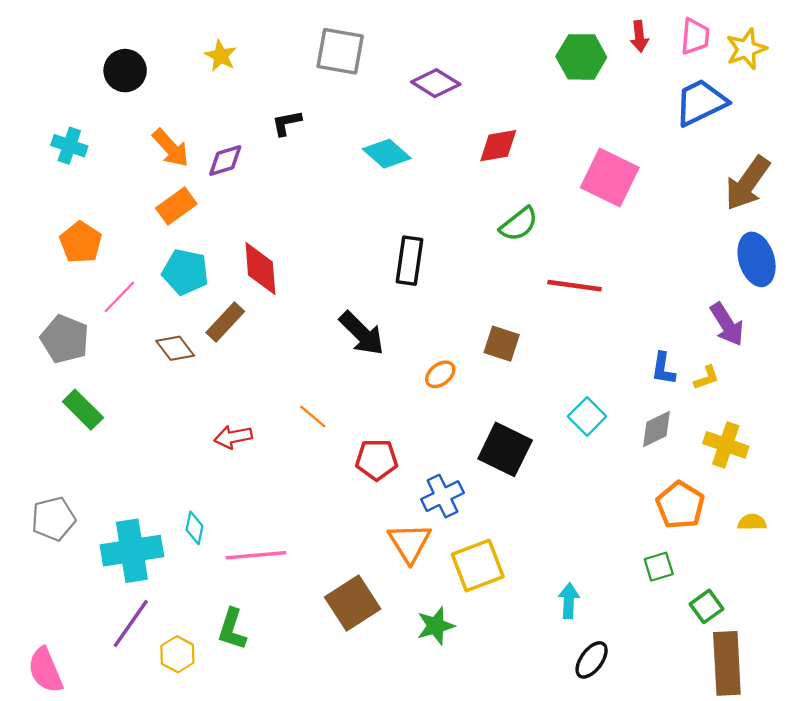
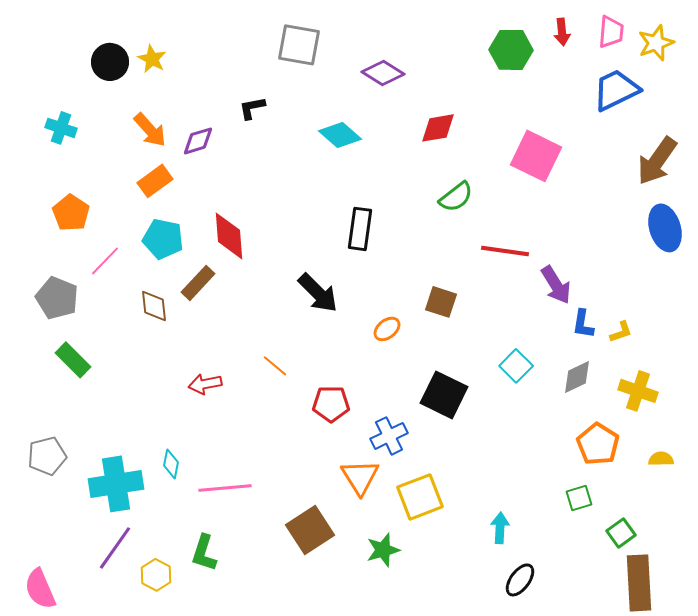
yellow star: (221, 56) -> (152, 59), moved
purple arrow: (727, 324) -> (556, 285), moved
brown diamond: (175, 348) -> (154, 306), turned 32

